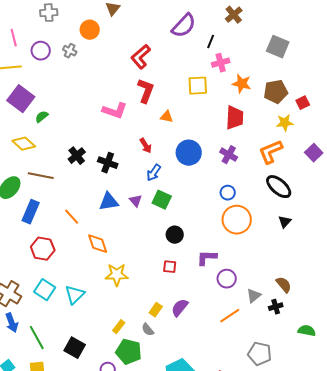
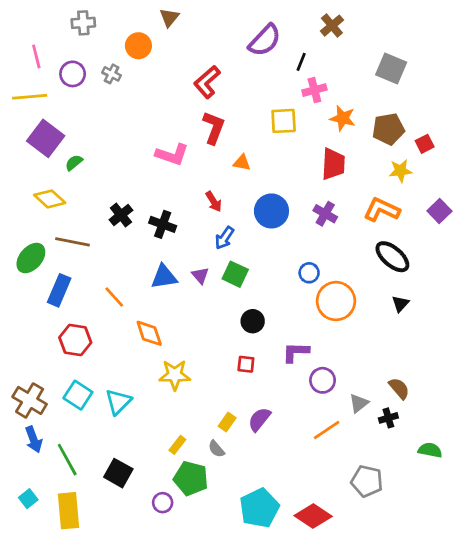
orange L-shape: (271, 152) -> (382, 210), turned 48
blue circle: (228, 193) -> (309, 273), moved

